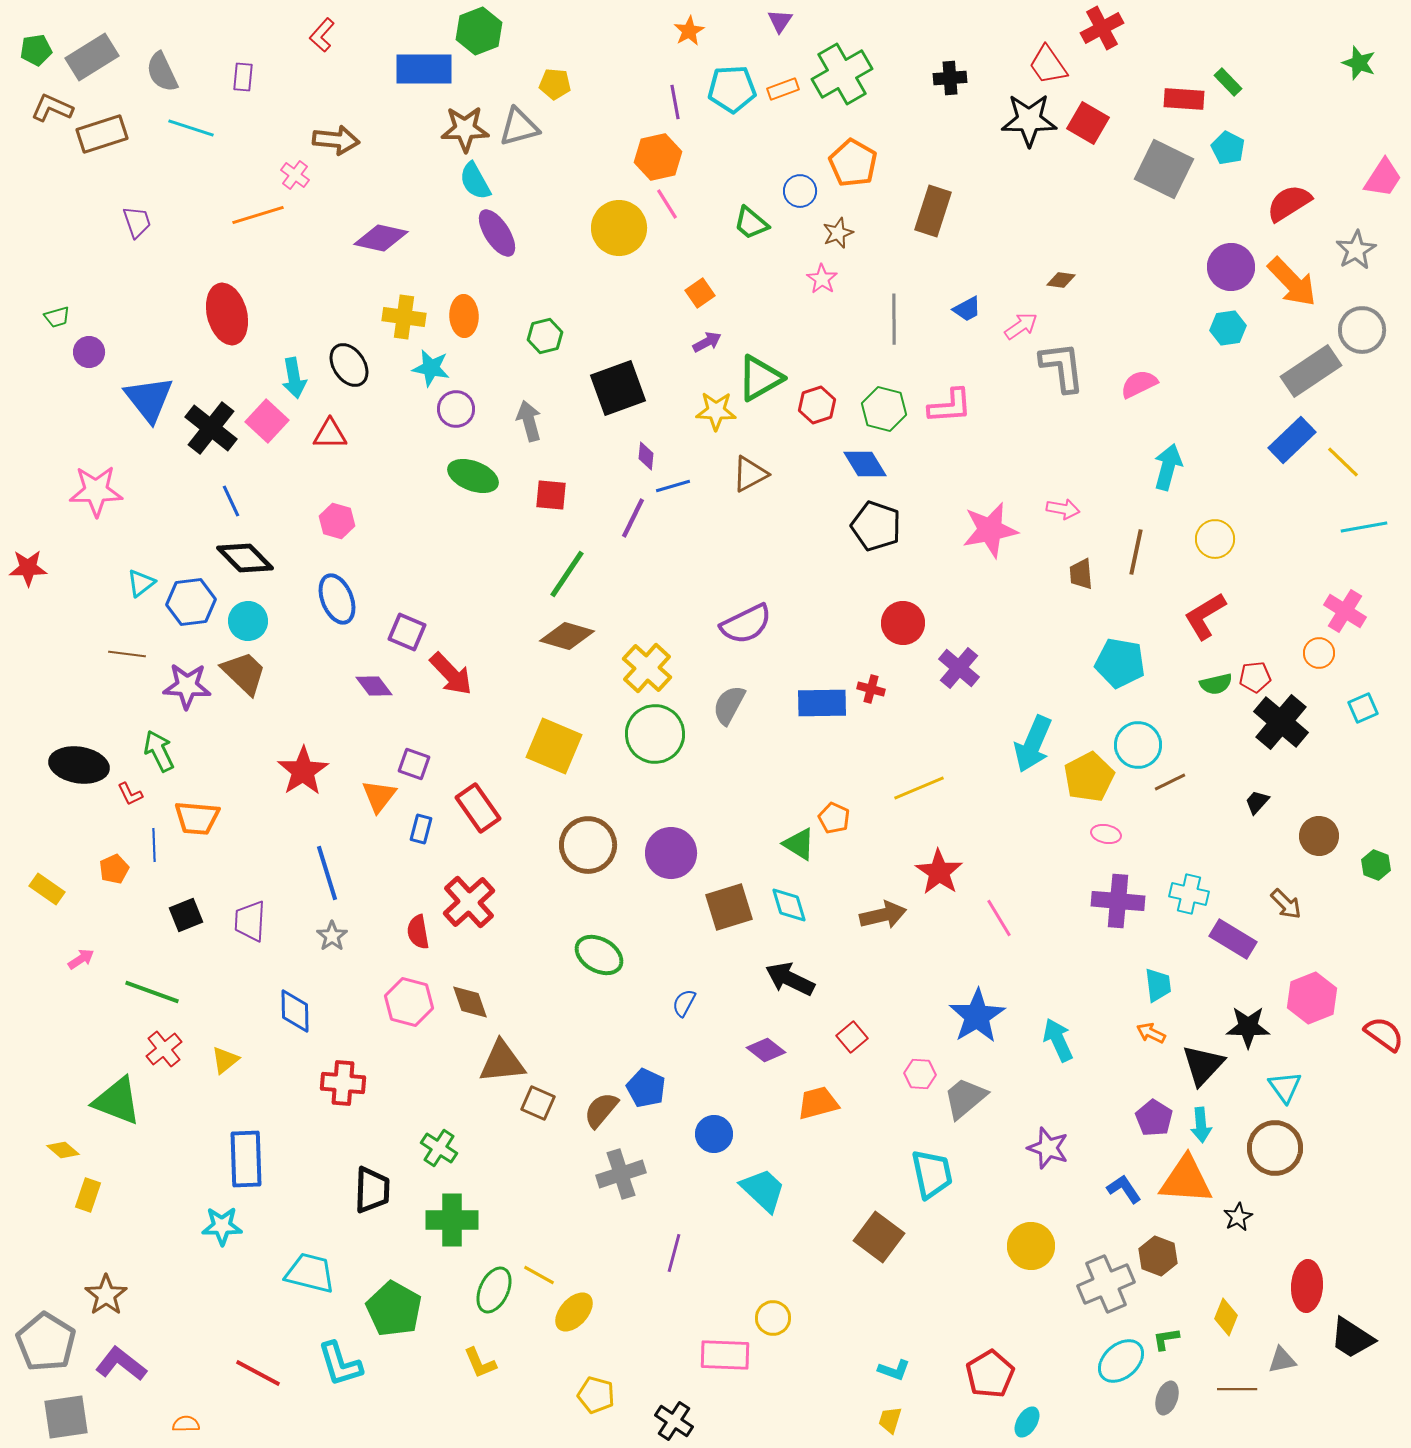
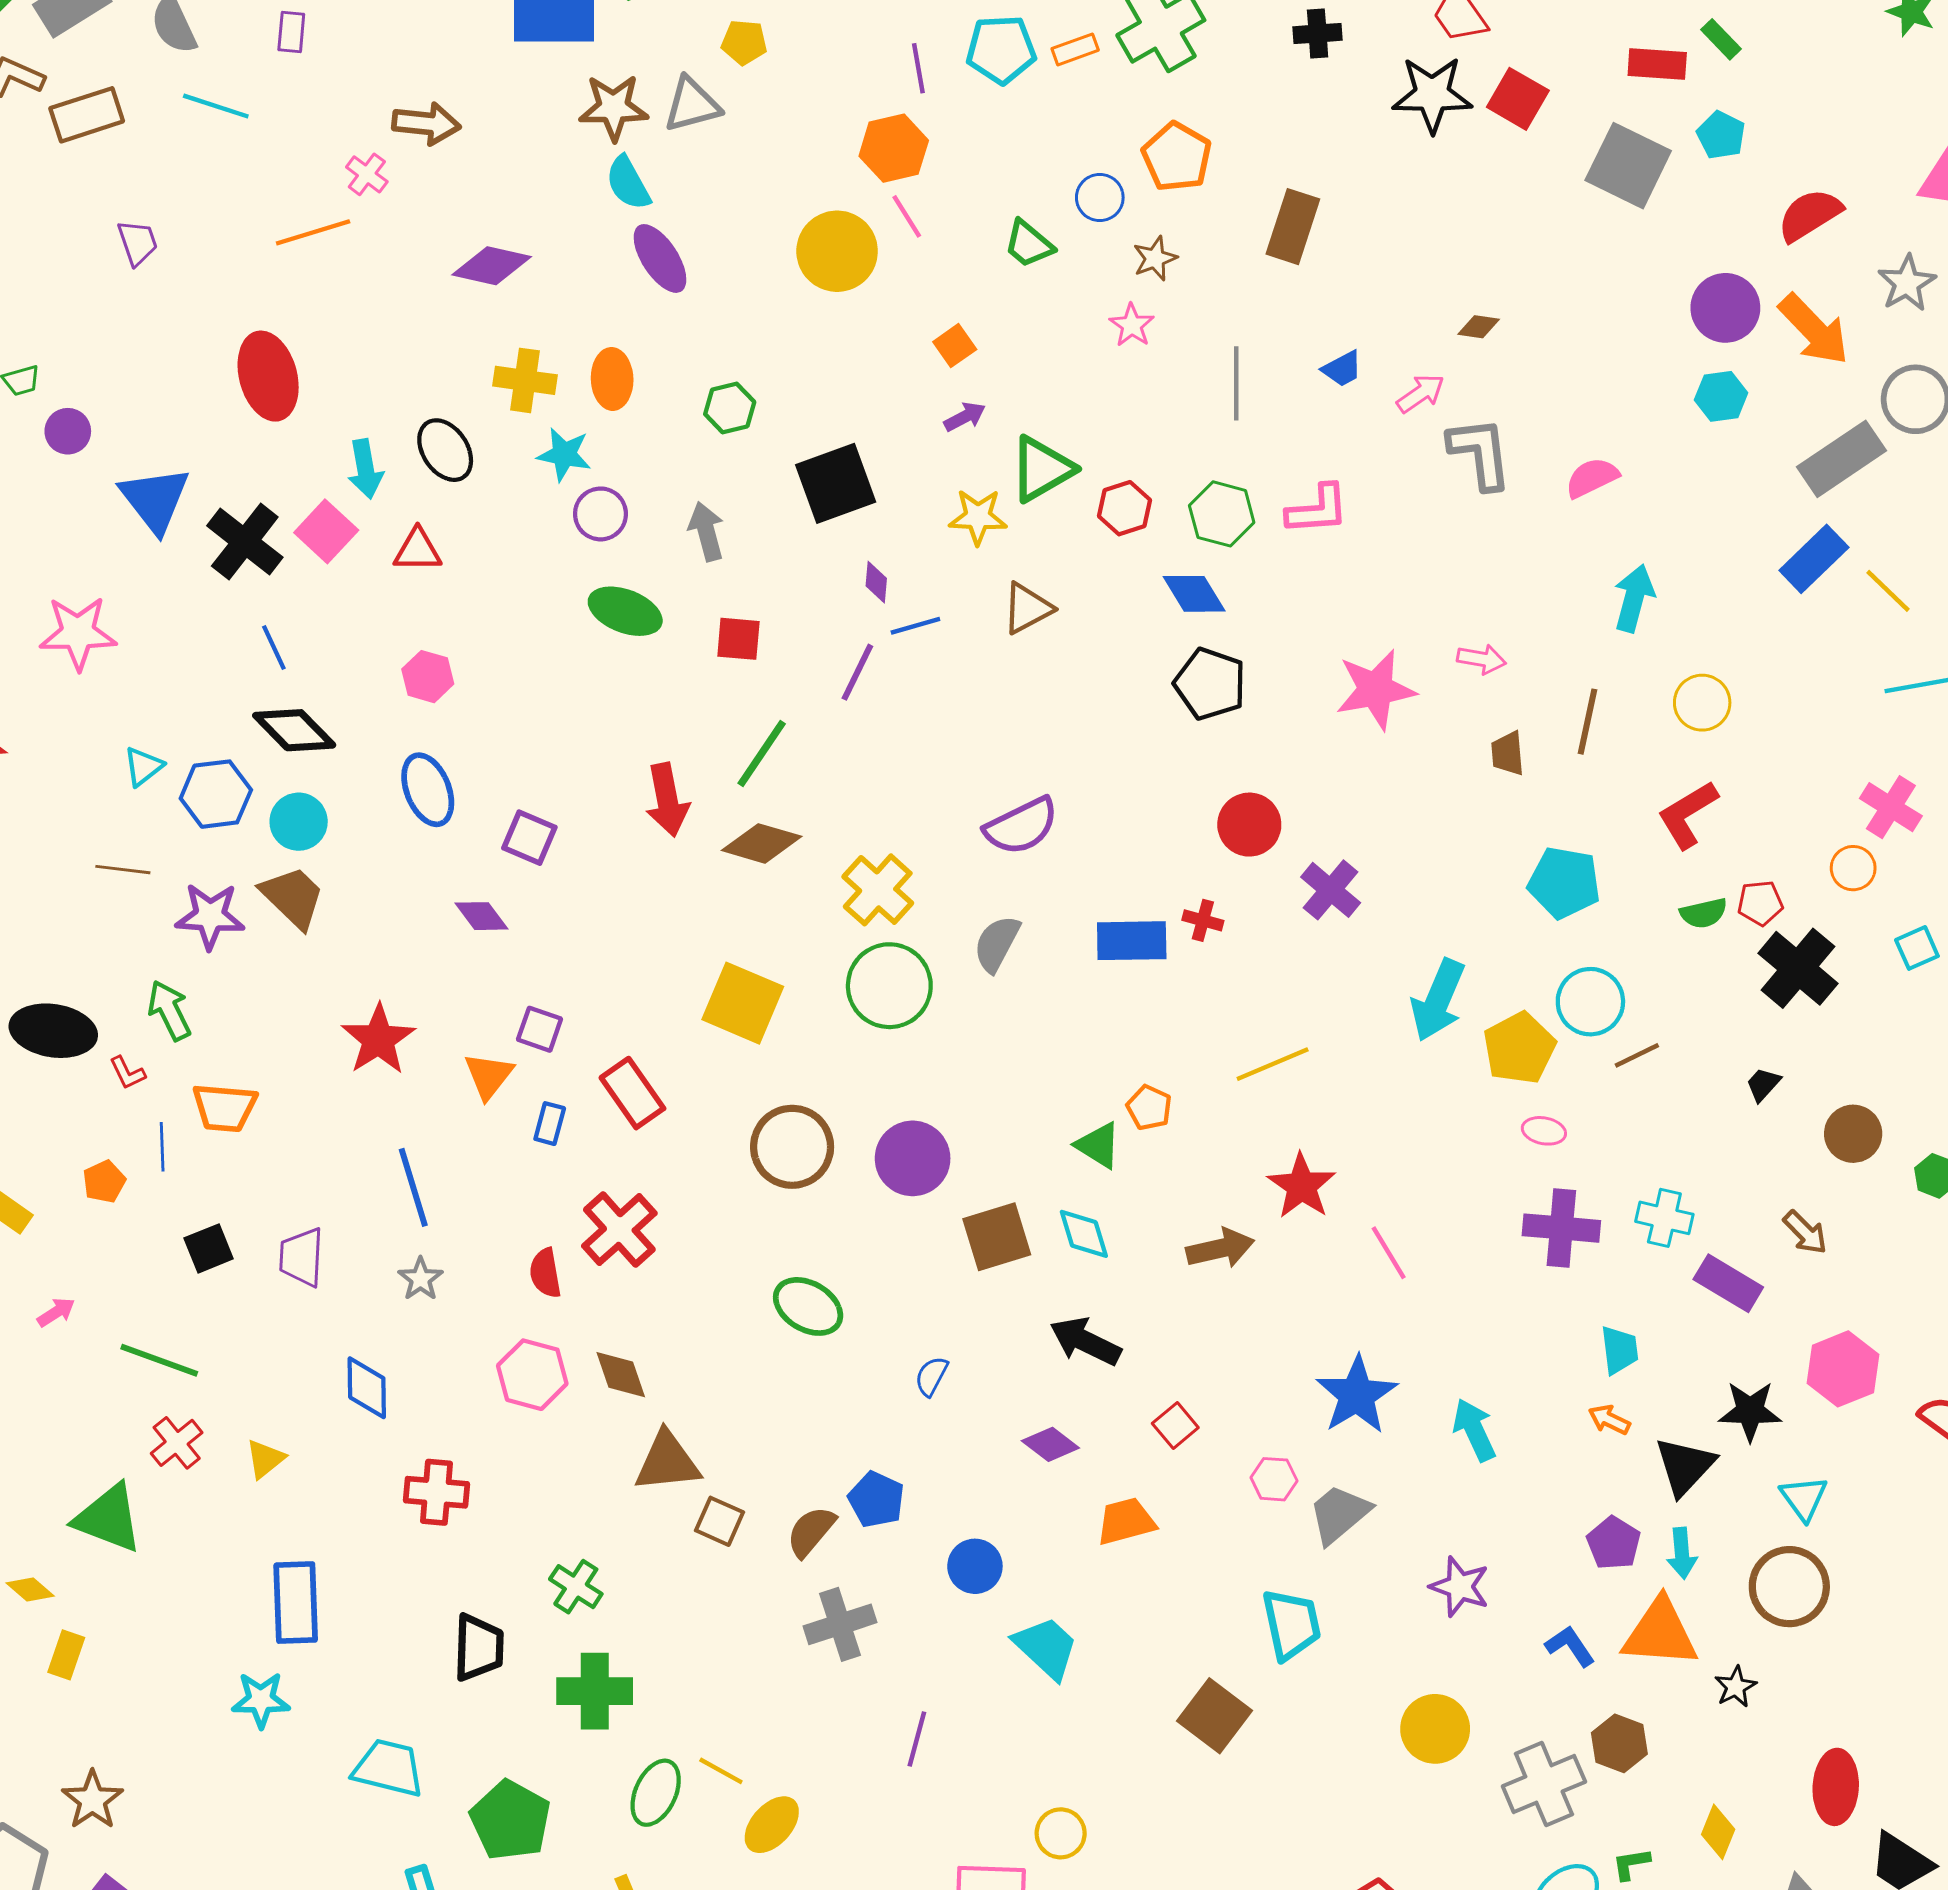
red arrow: (451, 674) -> (667, 800), moved, turned 33

